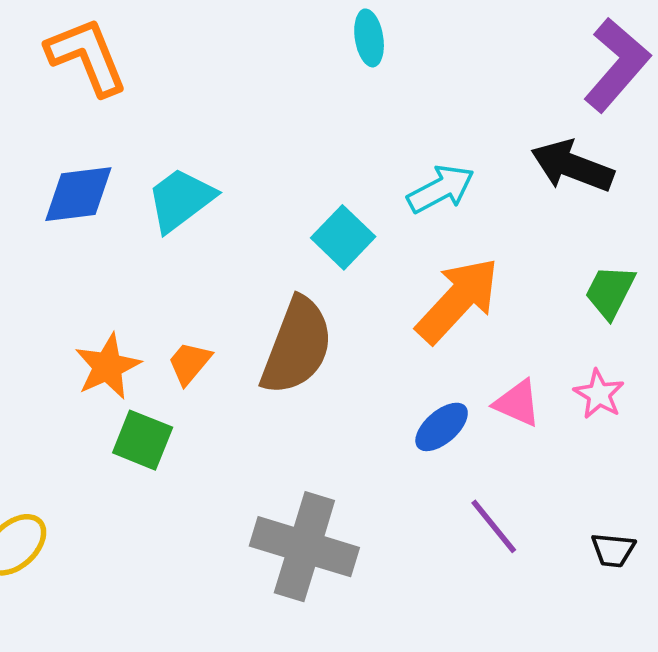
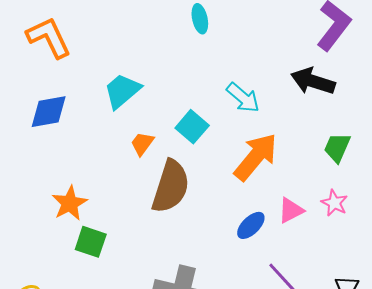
cyan arrow: (441, 189) -> (243, 98), turned 72
cyan trapezoid: (181, 200) -> (122, 91), moved
orange trapezoid: (189, 363) -> (142, 144), moved
pink triangle: (517, 403) -> (291, 210), turned -48

